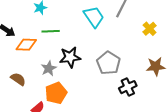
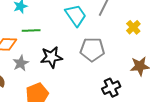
gray pentagon: (108, 63) -> (92, 49), moved, turned -30
gray star: (49, 68) -> (21, 63), moved

